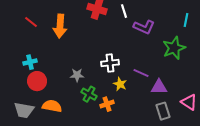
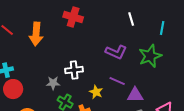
white line: (124, 11) -> (131, 19), moved
purple L-shape: (144, 27) -> (116, 52), moved
white cross: (110, 63) -> (74, 70), moved

